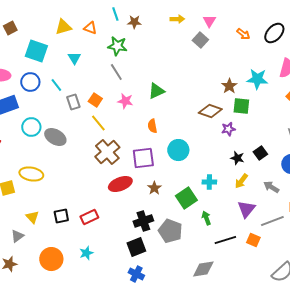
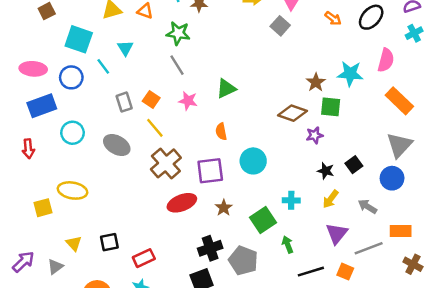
cyan line: (56, 85) -> (103, 66), moved
gray ellipse: (55, 137) -> (117, 145), moved
red rectangle: (89, 217) -> (144, 258), moved

